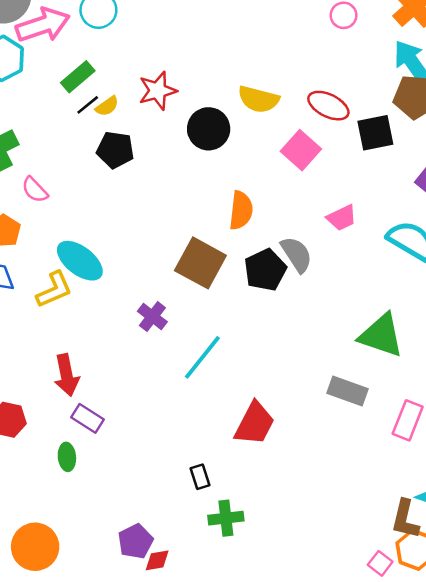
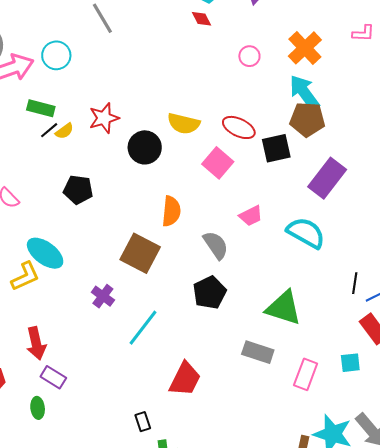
green rectangle: (78, 77) -> (41, 108), turned 56
black pentagon: (115, 150) -> (78, 190), moved
black pentagon: (265, 270) -> (210, 293), moved

